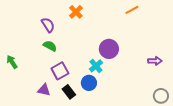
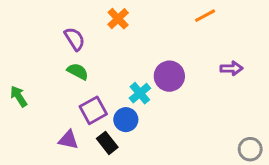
purple arrow: (155, 61) -> (231, 68), moved
cyan cross: (96, 66) -> (140, 93), moved
blue circle: (89, 83) -> (126, 120), moved

